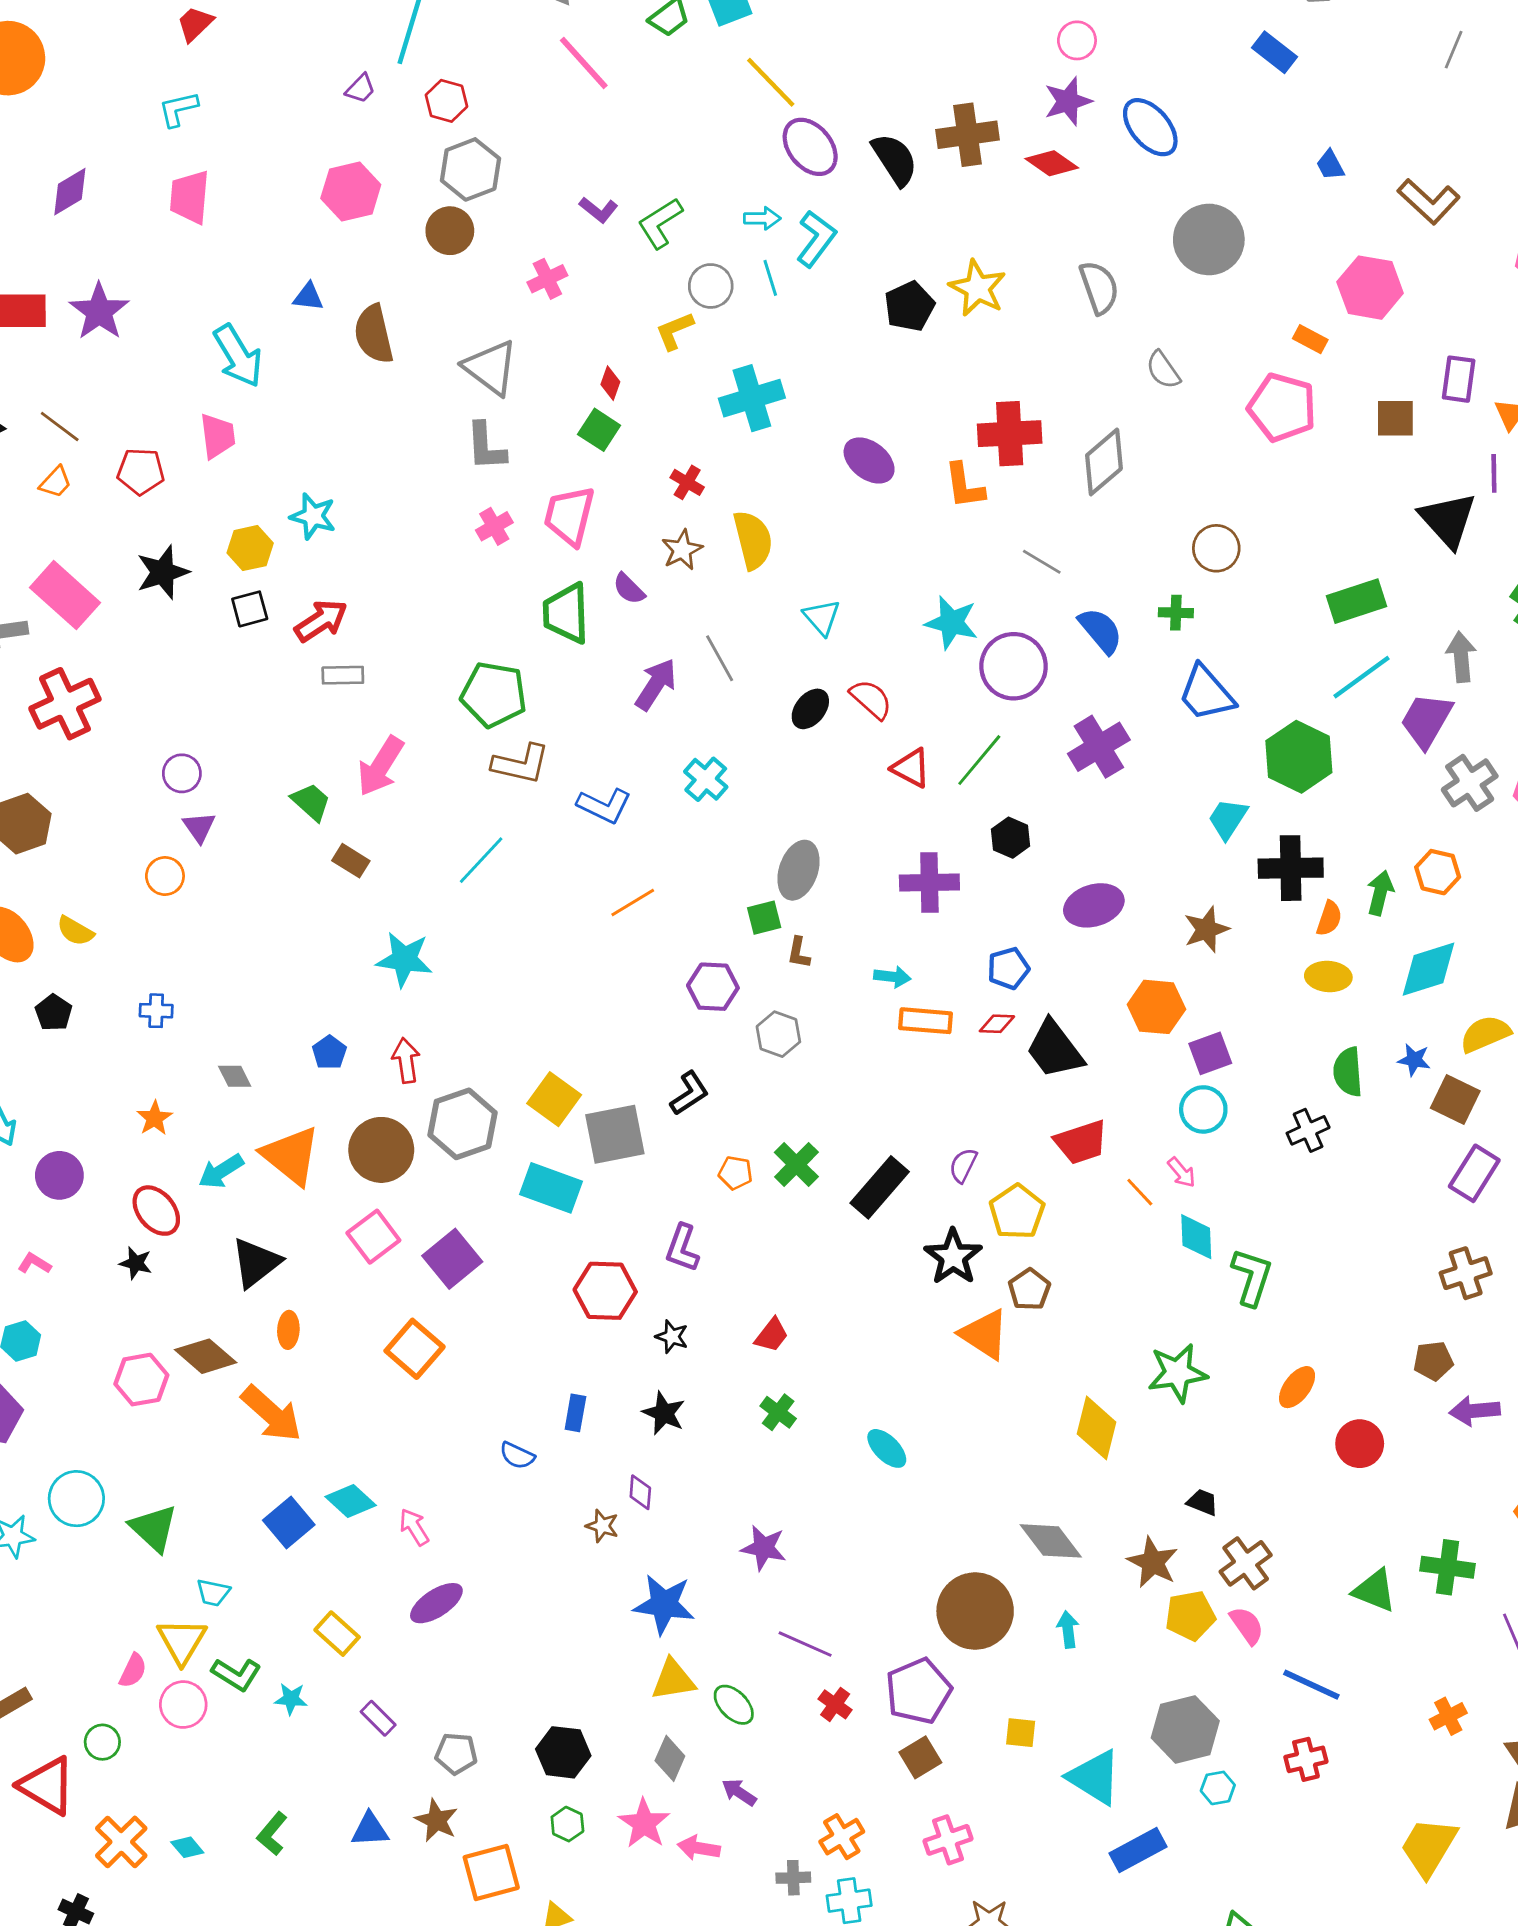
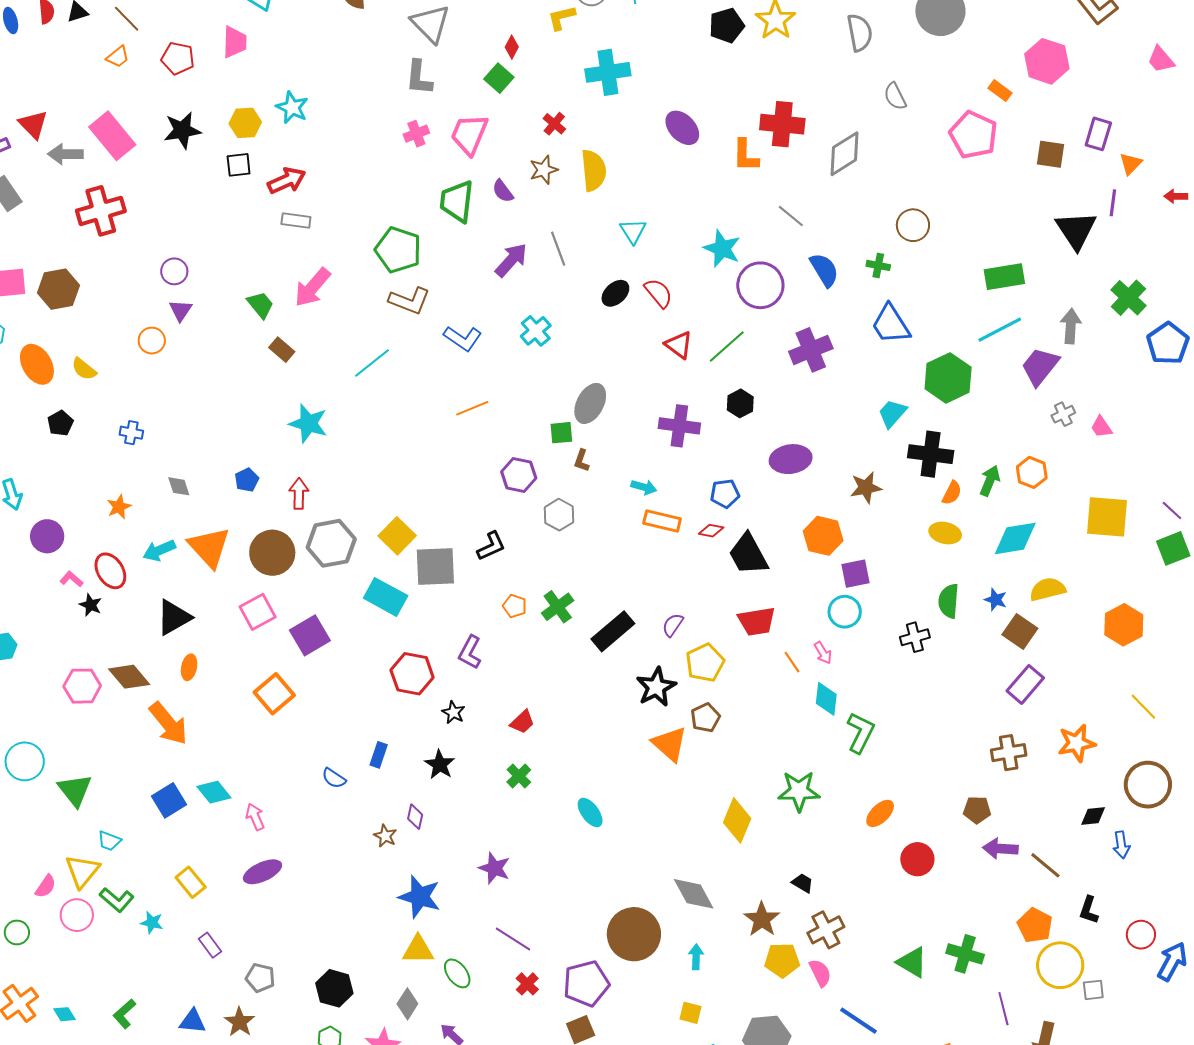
gray cross: (1470, 783) -> (1063, 414), size x0.6
pink L-shape: (34, 1263) -> (71, 579), moved
yellow square: (1021, 1733) -> (690, 1013), moved

